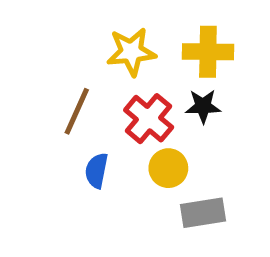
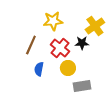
yellow cross: (208, 52) -> (95, 26), moved, turned -36

